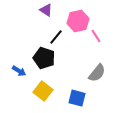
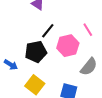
pink hexagon: (78, 21) -> (68, 46), moved
black pentagon: (44, 58) -> (36, 52), turned -30

